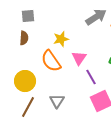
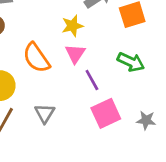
yellow star: (61, 39) -> (72, 26), moved

